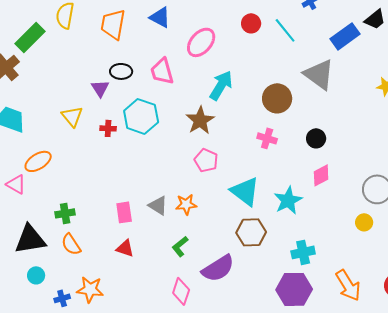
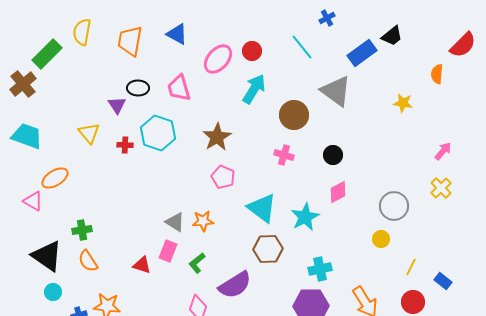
red circle: (251, 23) -> (252, 51), moved
cyan arrow: (221, 85) -> (254, 89), moved
pink rectangle: (124, 212) -> (168, 251), moved, turned 30
black triangle: (30, 239) -> (47, 256), turned 44

